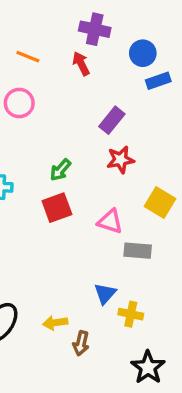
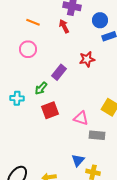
purple rectangle: (112, 120) -> (59, 72), moved
red star: (120, 160) -> (87, 59), moved
green arrow: (60, 170) -> (41, 88), moved

